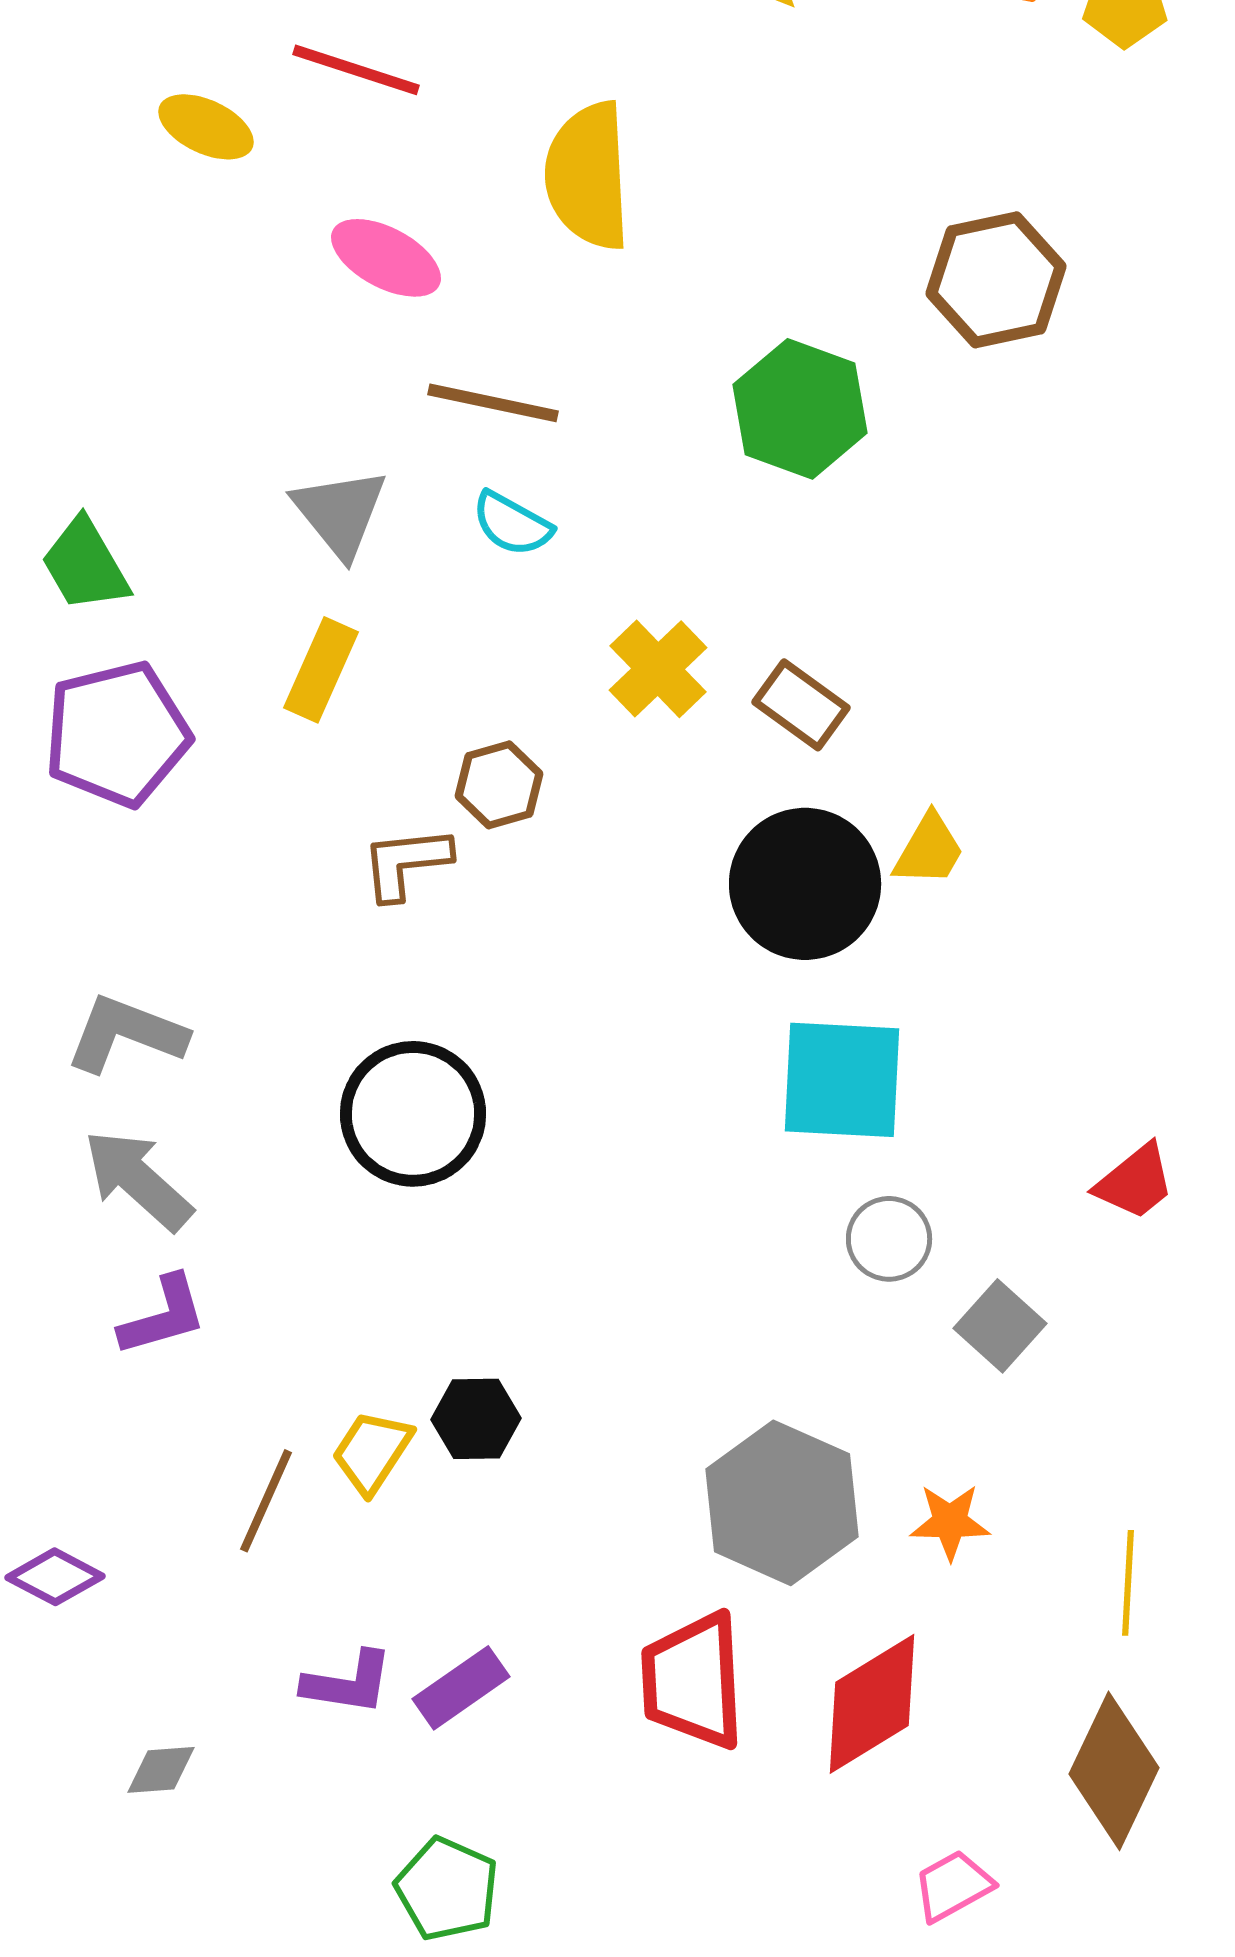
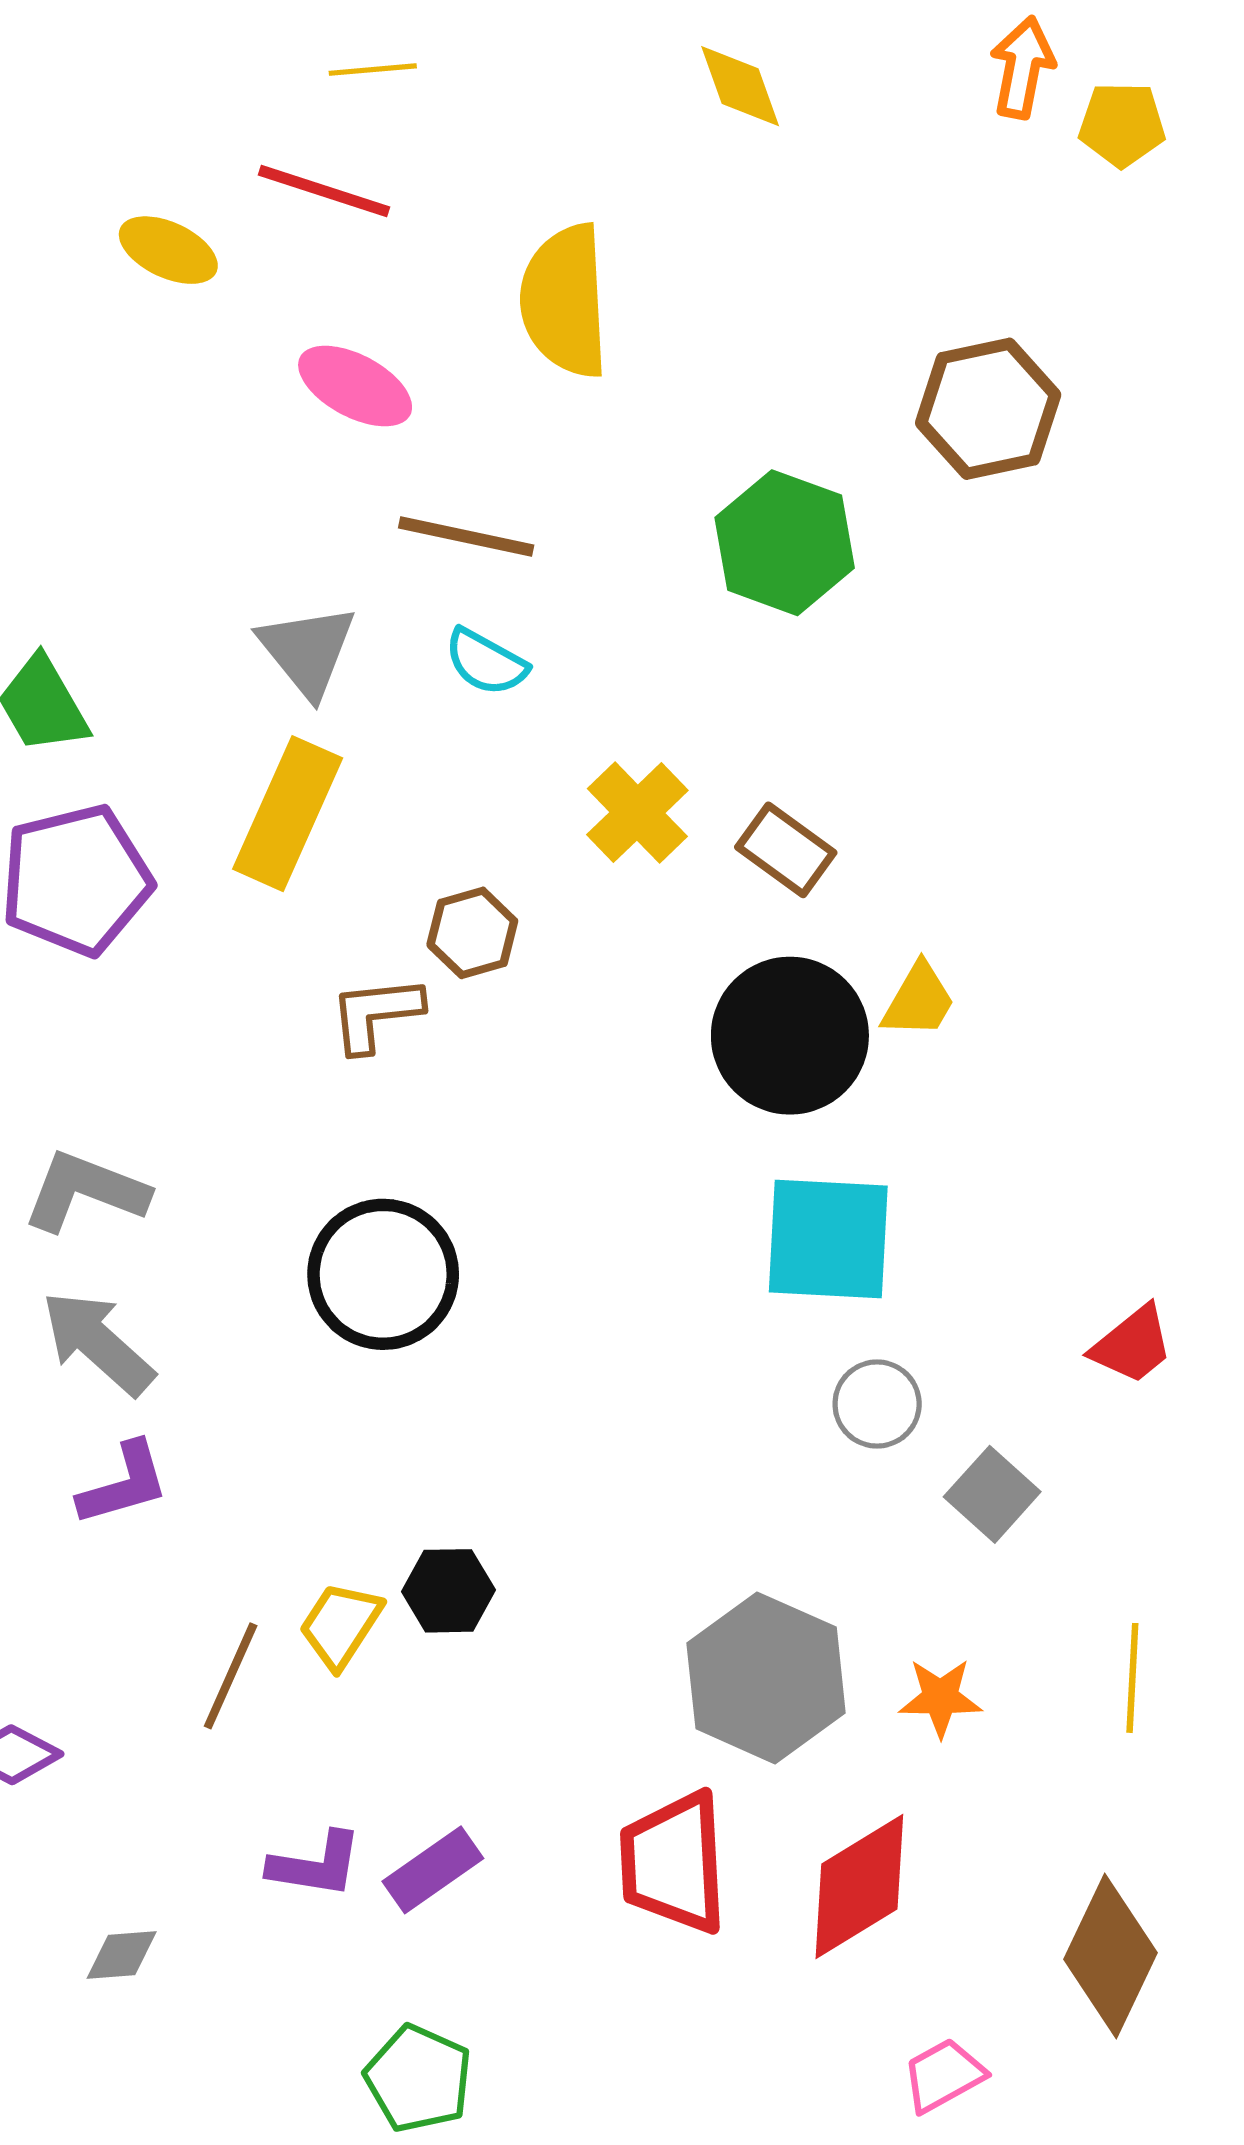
yellow rectangle: (321, 670) -> (288, 814), size x1.4
yellow line: (1128, 1583) -> (1132, 1678), moved

